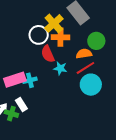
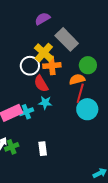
cyan star: (60, 68) -> (45, 103), moved
red line: (85, 68) -> (80, 93), turned -36
white rectangle: (21, 105) -> (43, 149), moved, turned 32
green cross: (11, 114) -> (12, 147), turned -32

